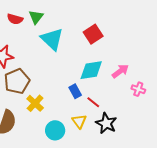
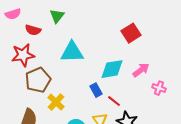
red semicircle: (15, 19) -> (33, 30), moved
red square: (93, 34) -> (131, 33), moved
cyan triangle: (52, 39) -> (72, 52), moved, turned -45

